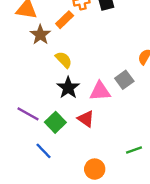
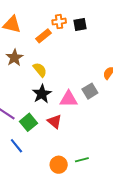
brown star: (40, 35) -> (14, 58), moved
green line: (134, 150) -> (82, 160), moved

